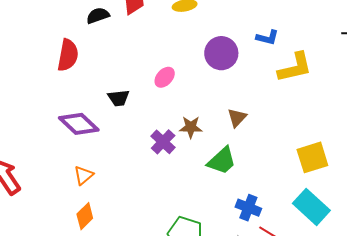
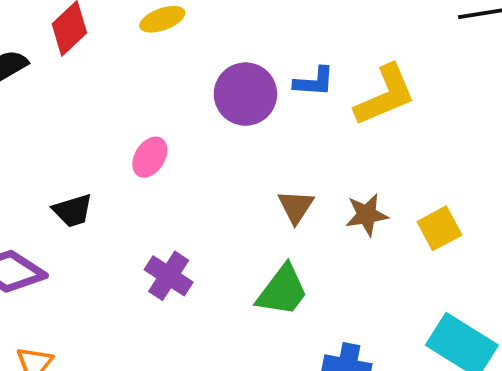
blue L-shape: (267, 38) -> (314, 82), moved
brown star: (191, 127) -> (367, 215), moved
yellow square: (312, 157) -> (439, 228), moved, size x0.7

